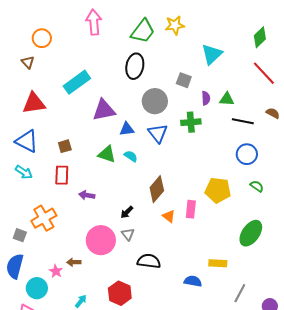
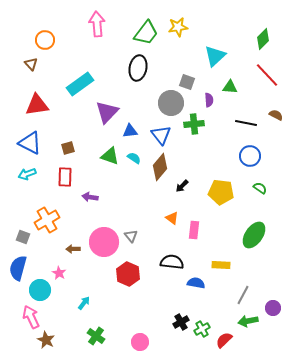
green triangle: (227, 99) -> (230, 87), moved
gray circle: (155, 101) -> (171, 103), moved
purple triangle: (104, 110) -> (107, 112), turned -35
cyan arrow: (24, 172) -> (27, 174), turned 126
brown diamond: (157, 189) -> (160, 167), moved
pink rectangle: (191, 209) -> (194, 230), moved
black arrow: (127, 212) -> (182, 186), moved
black semicircle: (149, 261) -> (172, 262), moved
brown arrow: (74, 262) -> (73, 249), moved
red hexagon: (120, 293) -> (128, 274), moved

